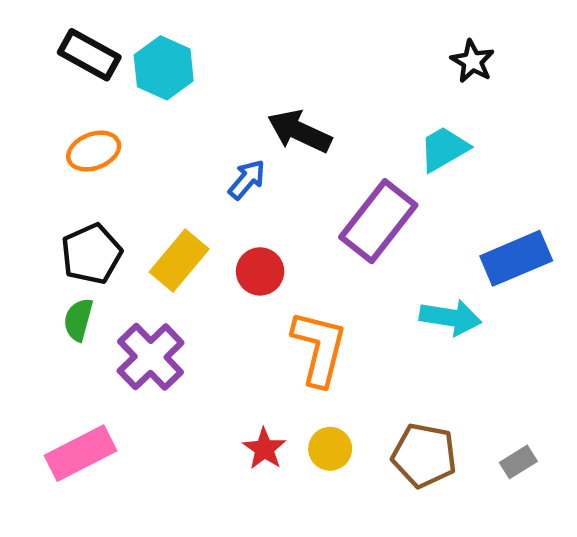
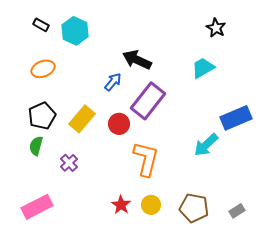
black rectangle: (89, 55) -> (41, 25), size x0.6
purple rectangle: (378, 221) -> (148, 101), moved
cyan arrow: (451, 317) -> (206, 145), turned 128
purple cross: (151, 357) -> (69, 163), size x0.6

